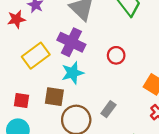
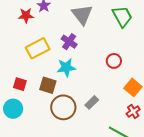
purple cross: (71, 42) -> (69, 42), size x0.7
red circle: (116, 55) -> (114, 61), moved

